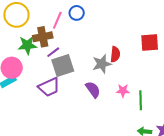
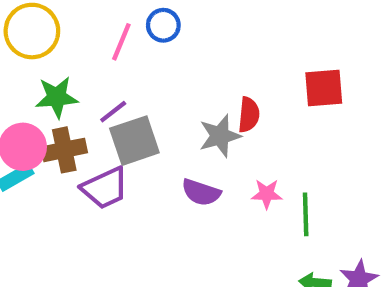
brown cross: (43, 37) -> (64, 150), moved
purple semicircle: (93, 90) -> (201, 192), turned 144

